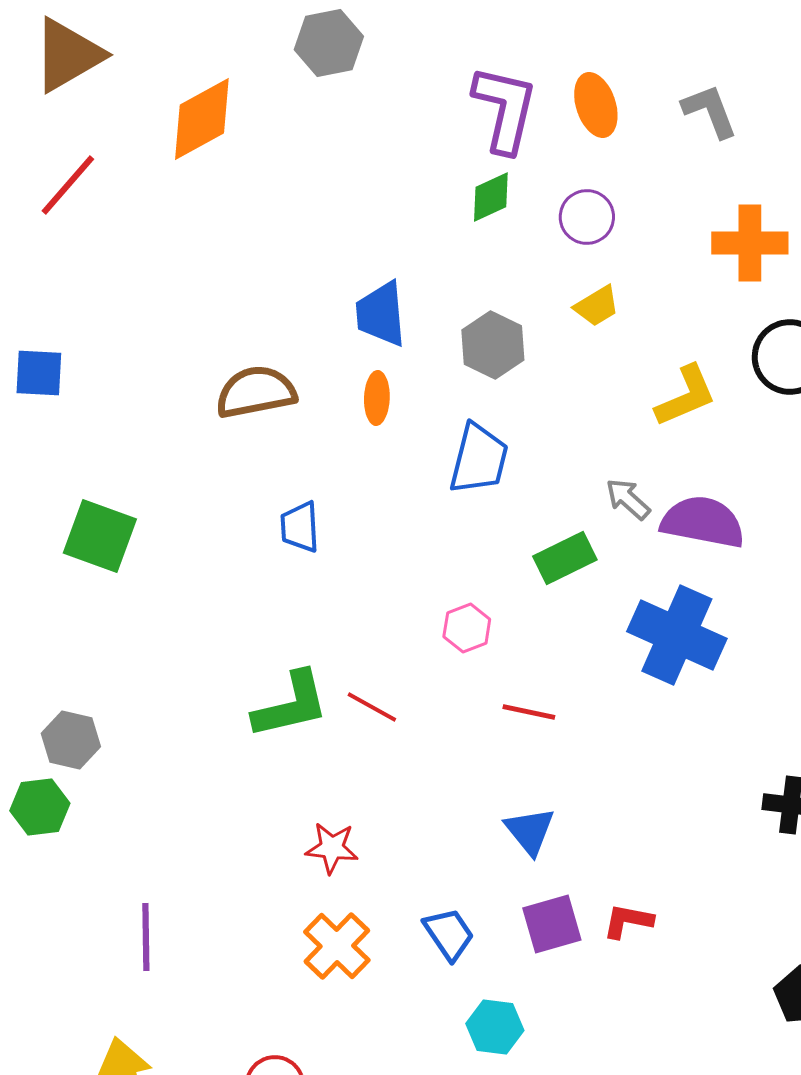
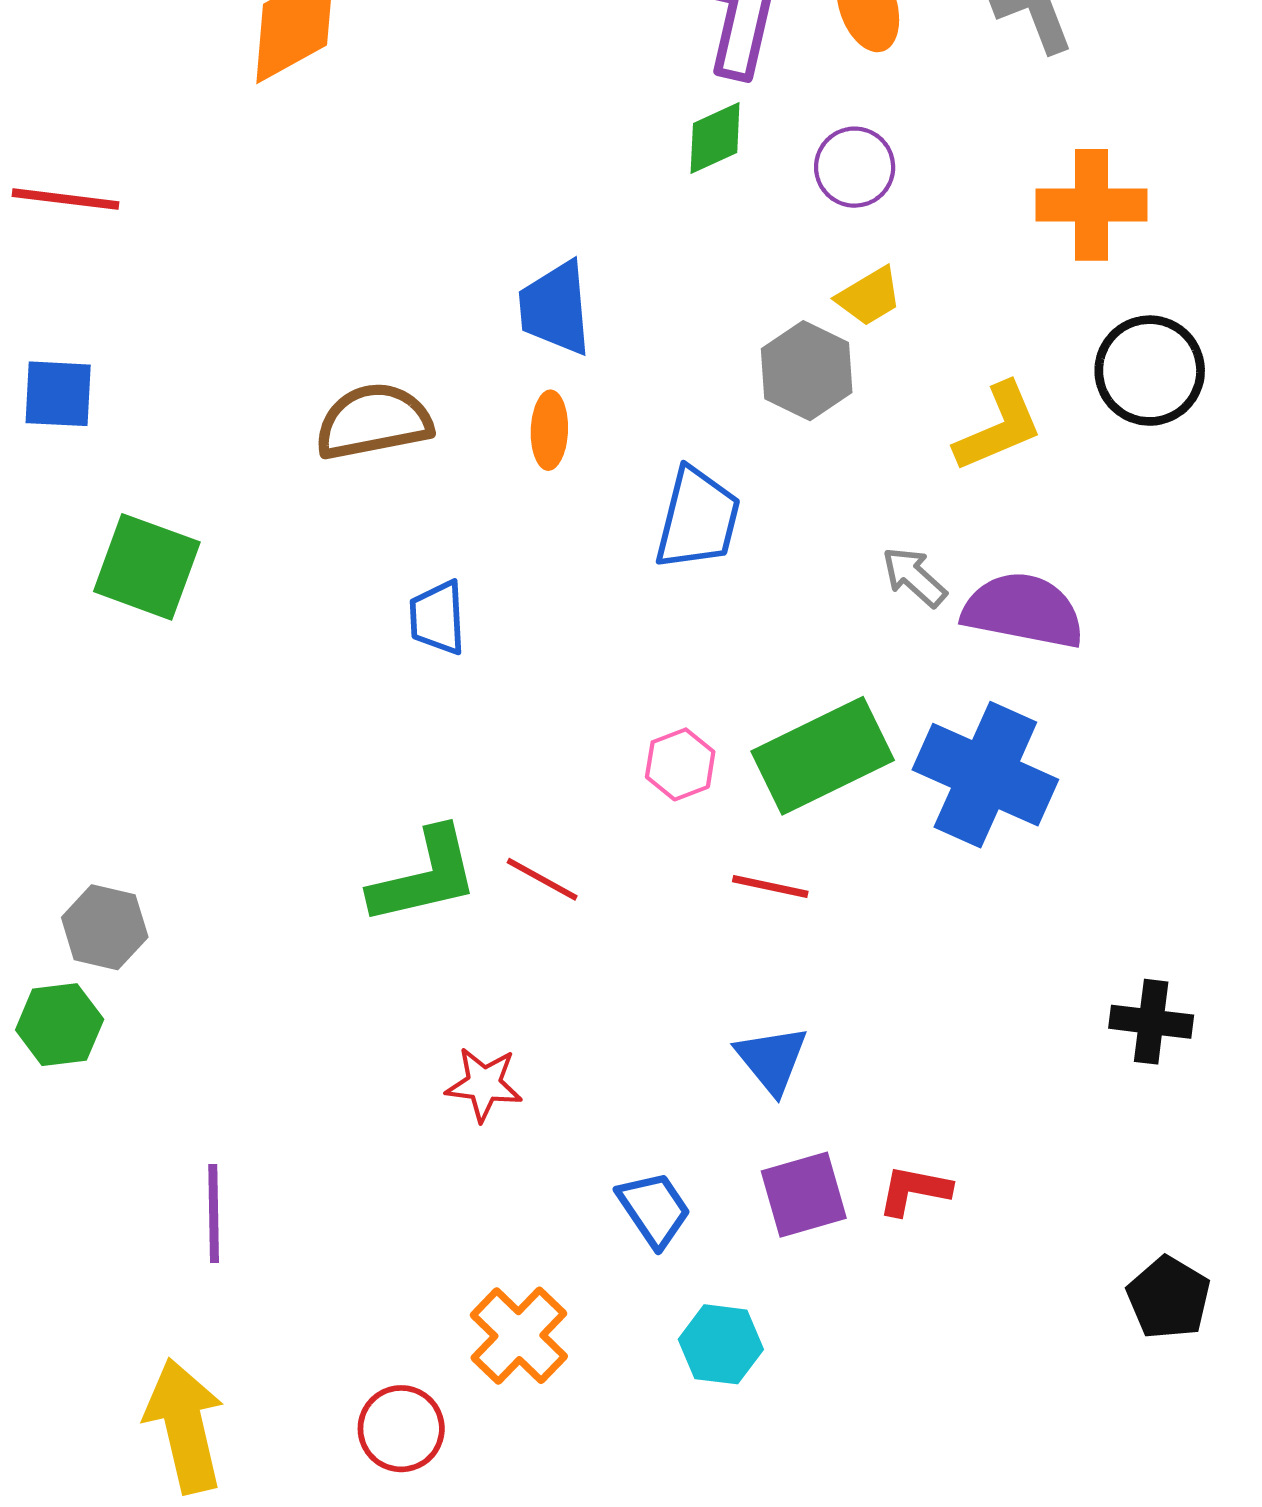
red line: (68, 185) -> (65, 199), moved, turned 56
gray hexagon: (493, 345) -> (807, 371), moved
green square: (100, 536) -> (147, 567), moved
green rectangle: (565, 558) -> (823, 756), moved, size x1.5
orange cross: (337, 946) -> (519, 1336), moved

